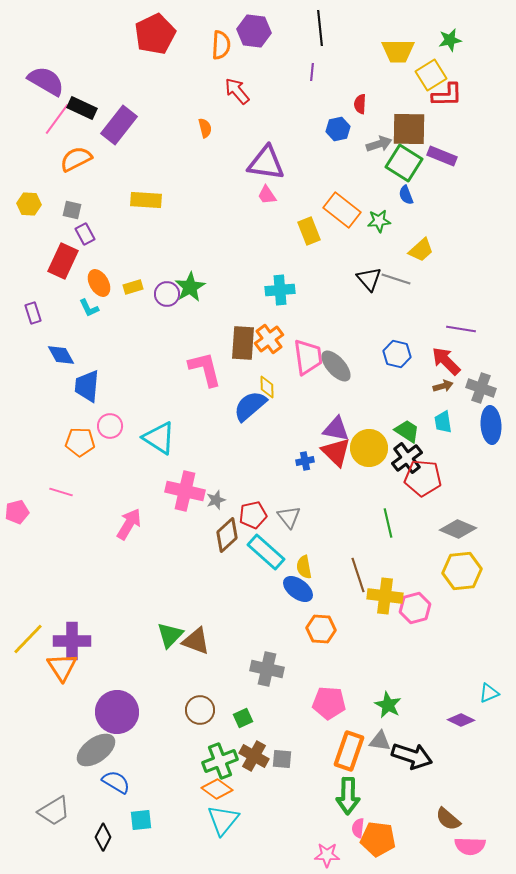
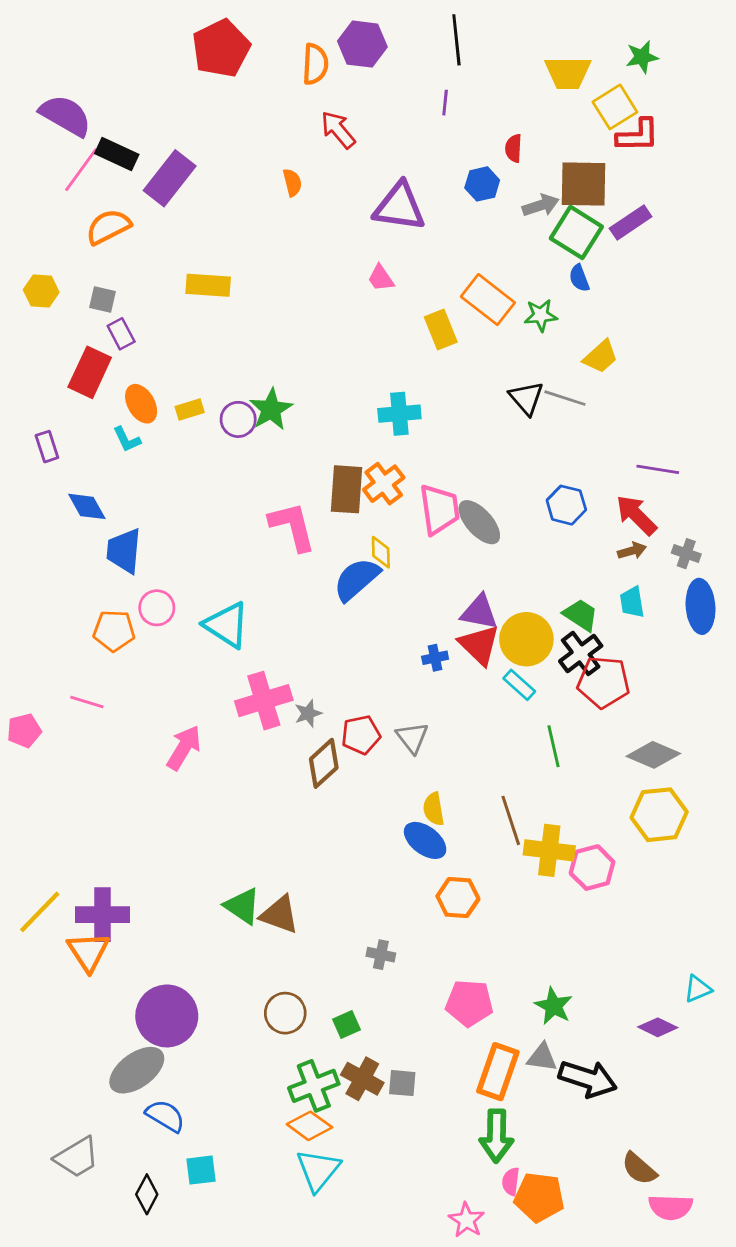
purple rectangle: (442, 156) -> (631, 222), turned -56
purple triangle: (266, 163) -> (399, 207), moved
gray cross: (481, 388) -> (686, 554), size x0.7
pink cross: (185, 491) -> (264, 701), turned -30
cyan rectangle: (266, 552) -> (519, 685), moved, size x0.6
green triangle: (170, 635) -> (242, 906), turned -40
gray cross: (267, 669) -> (381, 955), size x0.6
pink star: (327, 855) -> (466, 1220), turned 30

